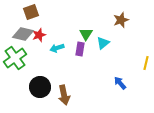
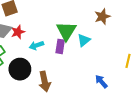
green triangle: (86, 34) -> (66, 31), size x1.5
black circle: (40, 87) -> (20, 69), moved
brown arrow: (64, 95) -> (45, 81), moved

